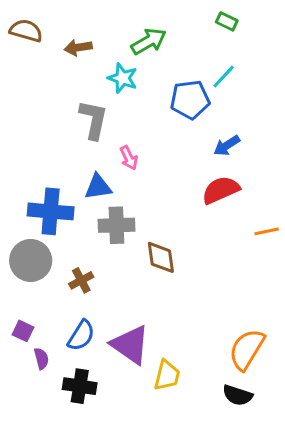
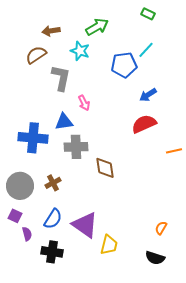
brown semicircle: (26, 31) -> (36, 55), moved, turned -50
gray circle: (31, 260) -> (20, 186), moved
orange semicircle: (247, 349) -> (161, 228), size x0.5

